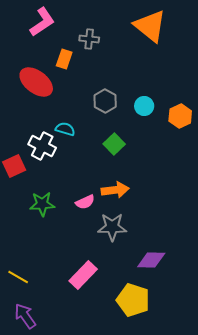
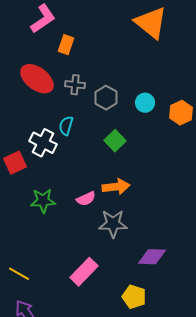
gray cross: (89, 39) -> (75, 85), moved
orange rectangle: (64, 59) -> (66, 45), moved
cyan semicircle: (65, 129) -> (66, 126), turned -90
yellow pentagon: (133, 300) -> (134, 297), size x0.7

